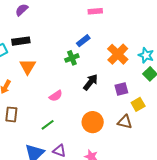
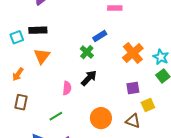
green cross: (72, 58) -> (87, 52), turned -32
black arrow: (91, 82) -> (89, 78), moved
pink semicircle: (56, 96) -> (67, 88), turned -56

